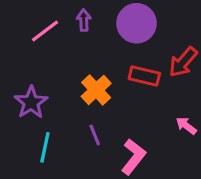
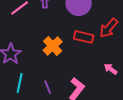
purple line: (95, 135) -> (48, 87), moved

